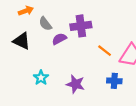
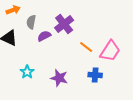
gray semicircle: (45, 24) -> (31, 22), turned 48
purple cross: (81, 26) -> (64, 24), turned -30

